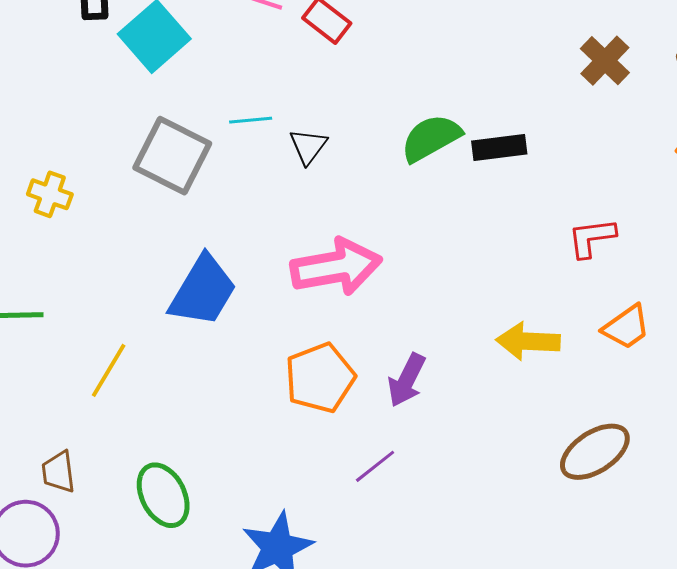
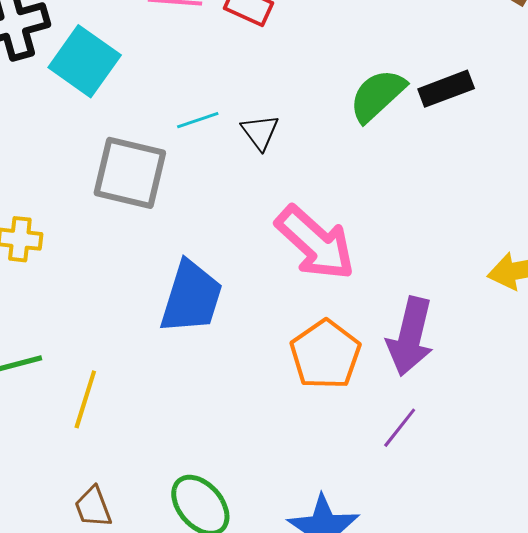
pink arrow: (336, 267) -> (315, 243), turned 66
yellow line: (109, 370) -> (85, 399), moved
purple arrow: (407, 380) -> (410, 336), size x1.4

